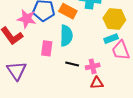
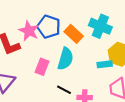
cyan rectangle: (111, 39) -> (105, 64), moved

